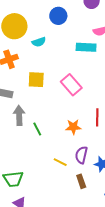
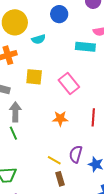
orange star: (73, 127) -> (60, 119), moved
green line: (37, 129) -> (13, 133), moved
brown rectangle: (81, 181) -> (60, 179), moved

